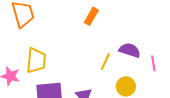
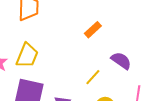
purple semicircle: (130, 50) -> (121, 61), moved

